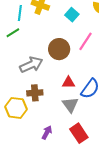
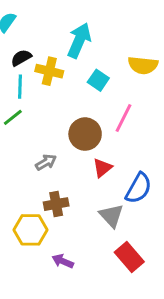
gray arrow: (31, 65) -> (46, 162), size x0.6
red triangle: (68, 83) -> (102, 168), moved, turned -32
purple arrow: (47, 133) -> (63, 261), moved, turned -88

